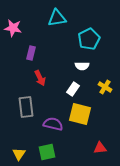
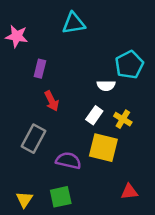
cyan pentagon: (89, 39) -> (129, 65), moved
yellow cross: (105, 87) -> (123, 119), moved
gray rectangle: (26, 107) -> (33, 139), turned 35

